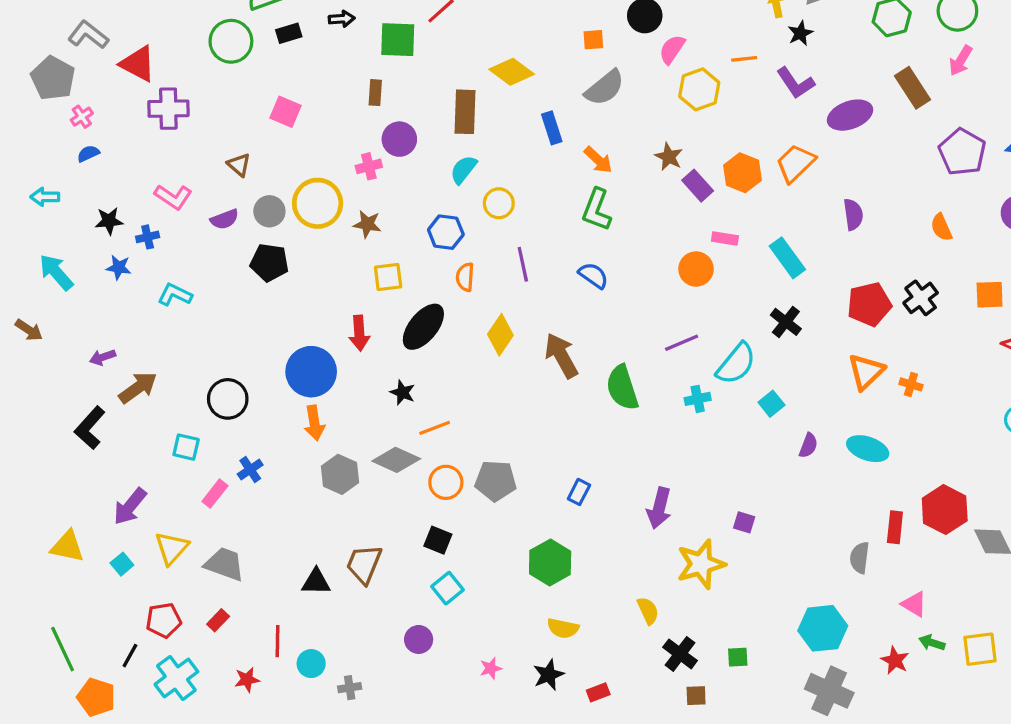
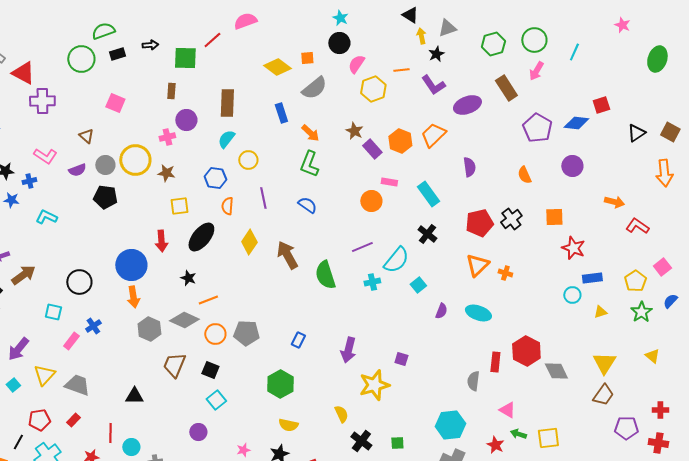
yellow diamond: (512, 72) -> (277, 67), moved
brown trapezoid: (364, 564) -> (174, 365), moved

